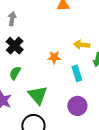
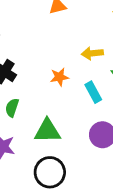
green triangle: (38, 95) -> (47, 131), turned -40

